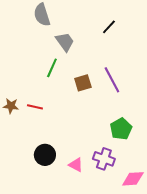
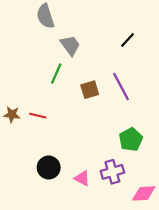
black line: (109, 27) -> (128, 40), moved
purple cross: (104, 159) -> (112, 172), turned -35

